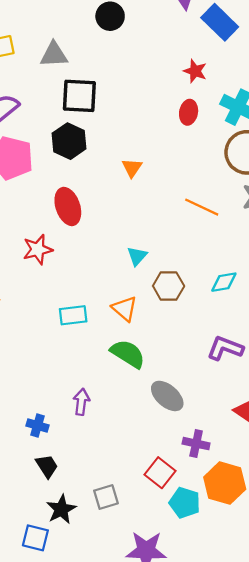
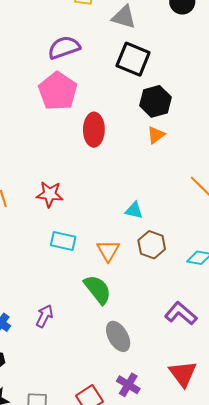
black hexagon: (69, 141) -> (155, 101), moved
red ellipse: (68, 206) -> (94, 130), moved
red star: (38, 249) -> (50, 194), moved
cyan triangle: (137, 256) -> (134, 210), turned 42

